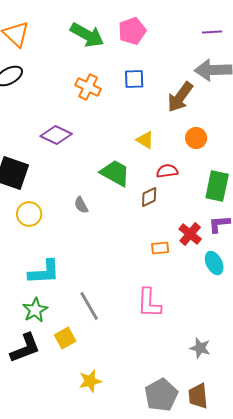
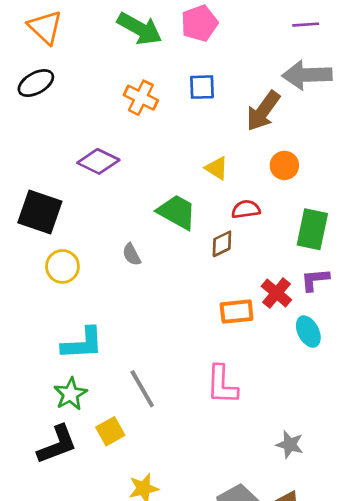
orange rectangle: (160, 248) -> (237, 312), size x1.4

